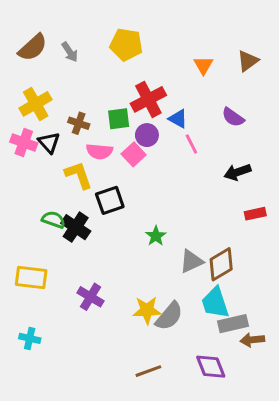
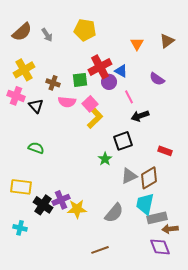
blue triangle: (178, 119) -> (121, 71), moved
purple circle: (147, 135) -> (109, 82), moved
black triangle: (49, 142) -> (36, 106), moved
black arrow: (237, 172) -> (140, 116), moved
yellow L-shape: (79, 175) -> (95, 118), moved, turned 65
black square: (110, 200) -> (123, 141), moved
red rectangle: (255, 214) -> (165, 151), moved, turned 32
black cross: (76, 227) -> (43, 205), moved
purple cross: (91, 297) -> (61, 200), turned 36
cyan trapezoid: (215, 303) -> (145, 204), turned 30
yellow star: (147, 310) -> (77, 209), moved
purple diamond: (211, 367) -> (160, 247), moved

